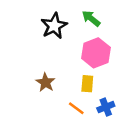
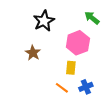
green arrow: (91, 18) -> (92, 18), moved
brown star: (46, 82) -> (33, 53), moved

